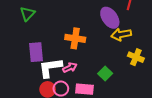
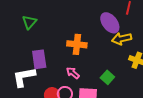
pink arrow: (70, 67) -> (73, 73), turned -112
white L-shape: (50, 68) -> (24, 77), moved

